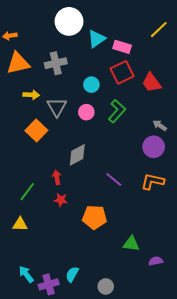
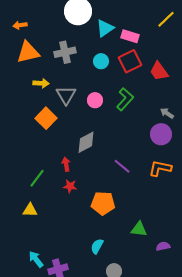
cyan circle: (91, 85) -> (101, 61), moved
cyan semicircle: (72, 274) -> (97, 246), moved

